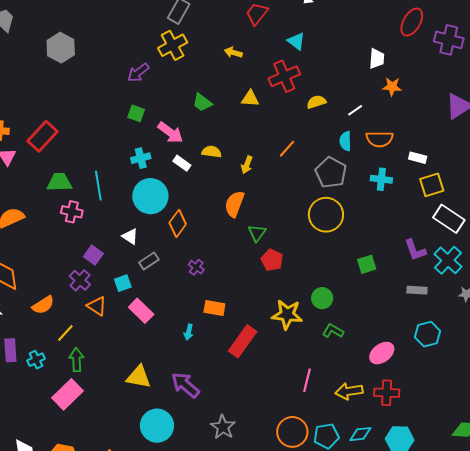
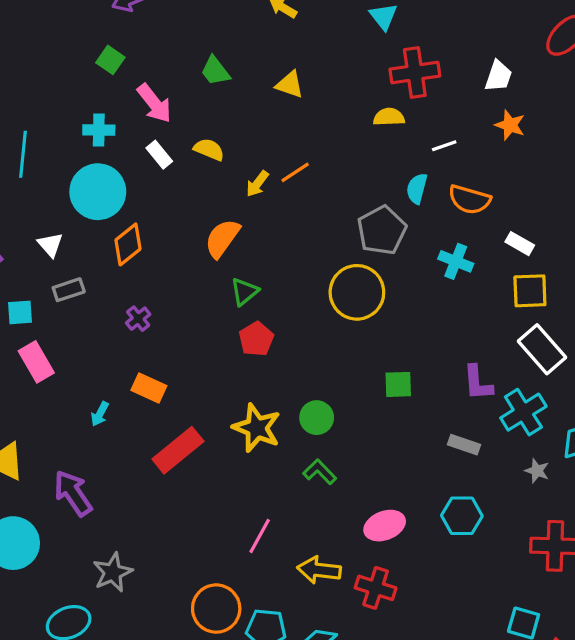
red cross: (284, 76) -> (415, 73), moved
orange line: (287, 149) -> (295, 172), moved

